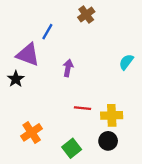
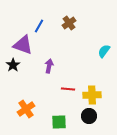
brown cross: (86, 15) -> (69, 23), moved
purple arrow: (68, 68) -> (49, 66), moved
green square: (72, 148) -> (59, 122), turned 35

